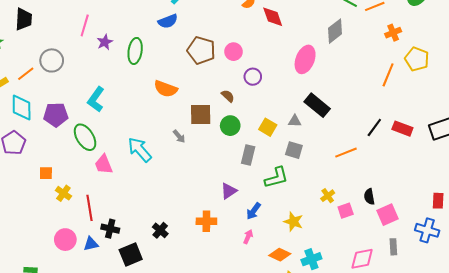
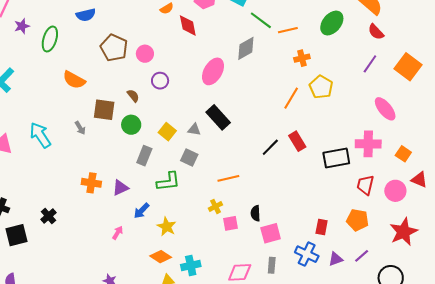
red rectangle: (402, 129) -> (297, 141), moved, turned 30
orange line: (346, 153) -> (228, 178), moved
orange cross: (206, 221) -> (91, 183), moved
yellow star: (293, 222) -> (167, 227), moved
pink arrow: (248, 237) -> (118, 233), moved

